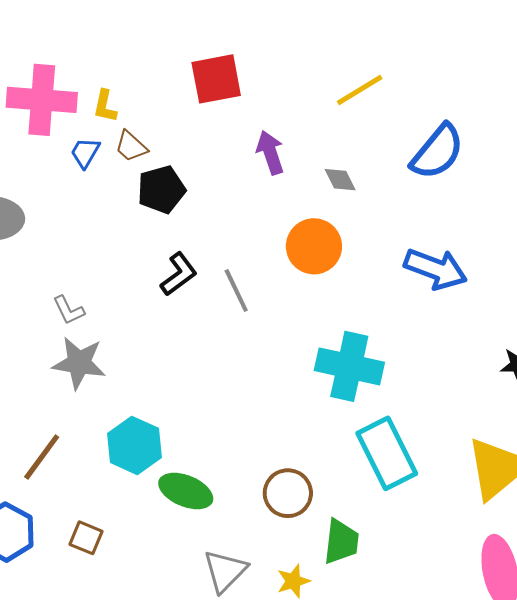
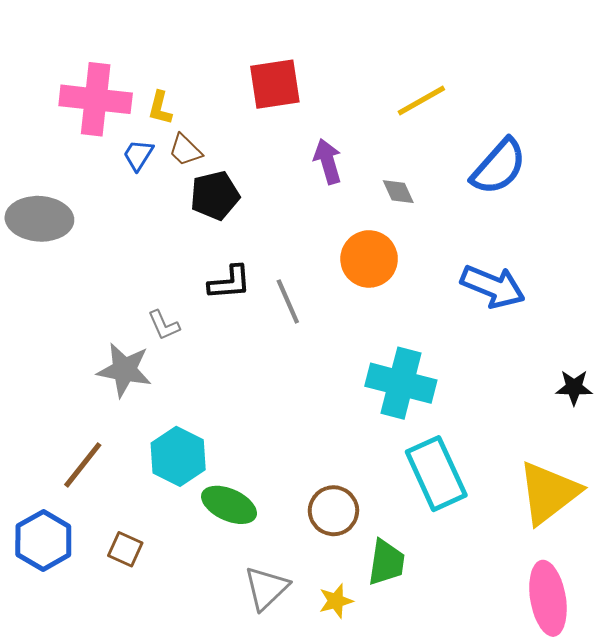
black L-shape: (179, 274) -> (230, 283), turned 30
gray L-shape: (69, 310) -> (164, 325), moved

